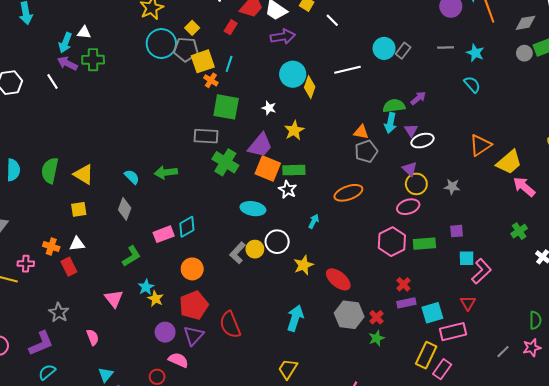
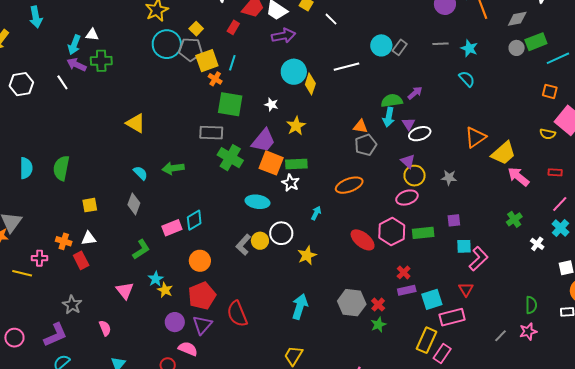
yellow triangle: (84, 174) -> (136, 123), moved
red ellipse: (338, 279) -> (363, 240), moved

